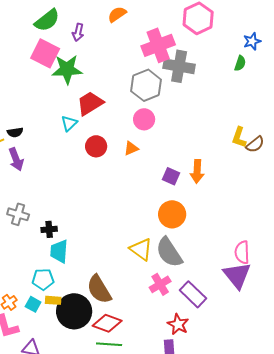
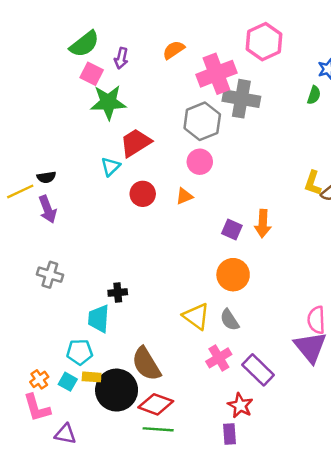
orange semicircle: (117, 14) -> (174, 50), moved
pink square: (45, 53) -> (92, 74), moved, size x0.7
black cross: (49, 229) -> (118, 293), moved
gray semicircle: (169, 252) -> (229, 320), size x0.6

